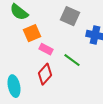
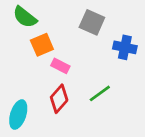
green line: (72, 60) -> (100, 93), moved, turned -72
cyan ellipse: (14, 86) -> (18, 115), turned 30

